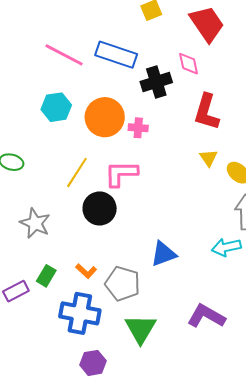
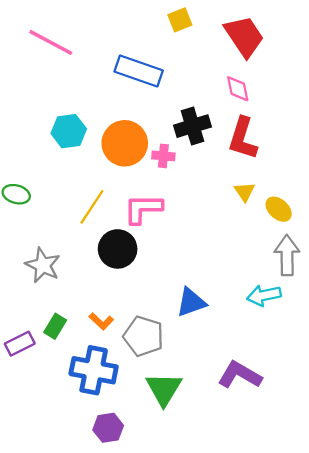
pink line: (64, 55) -> (51, 42), moved
pink diamond: (189, 64) -> (238, 89), moved
black cross: (156, 82) -> (193, 126), moved

